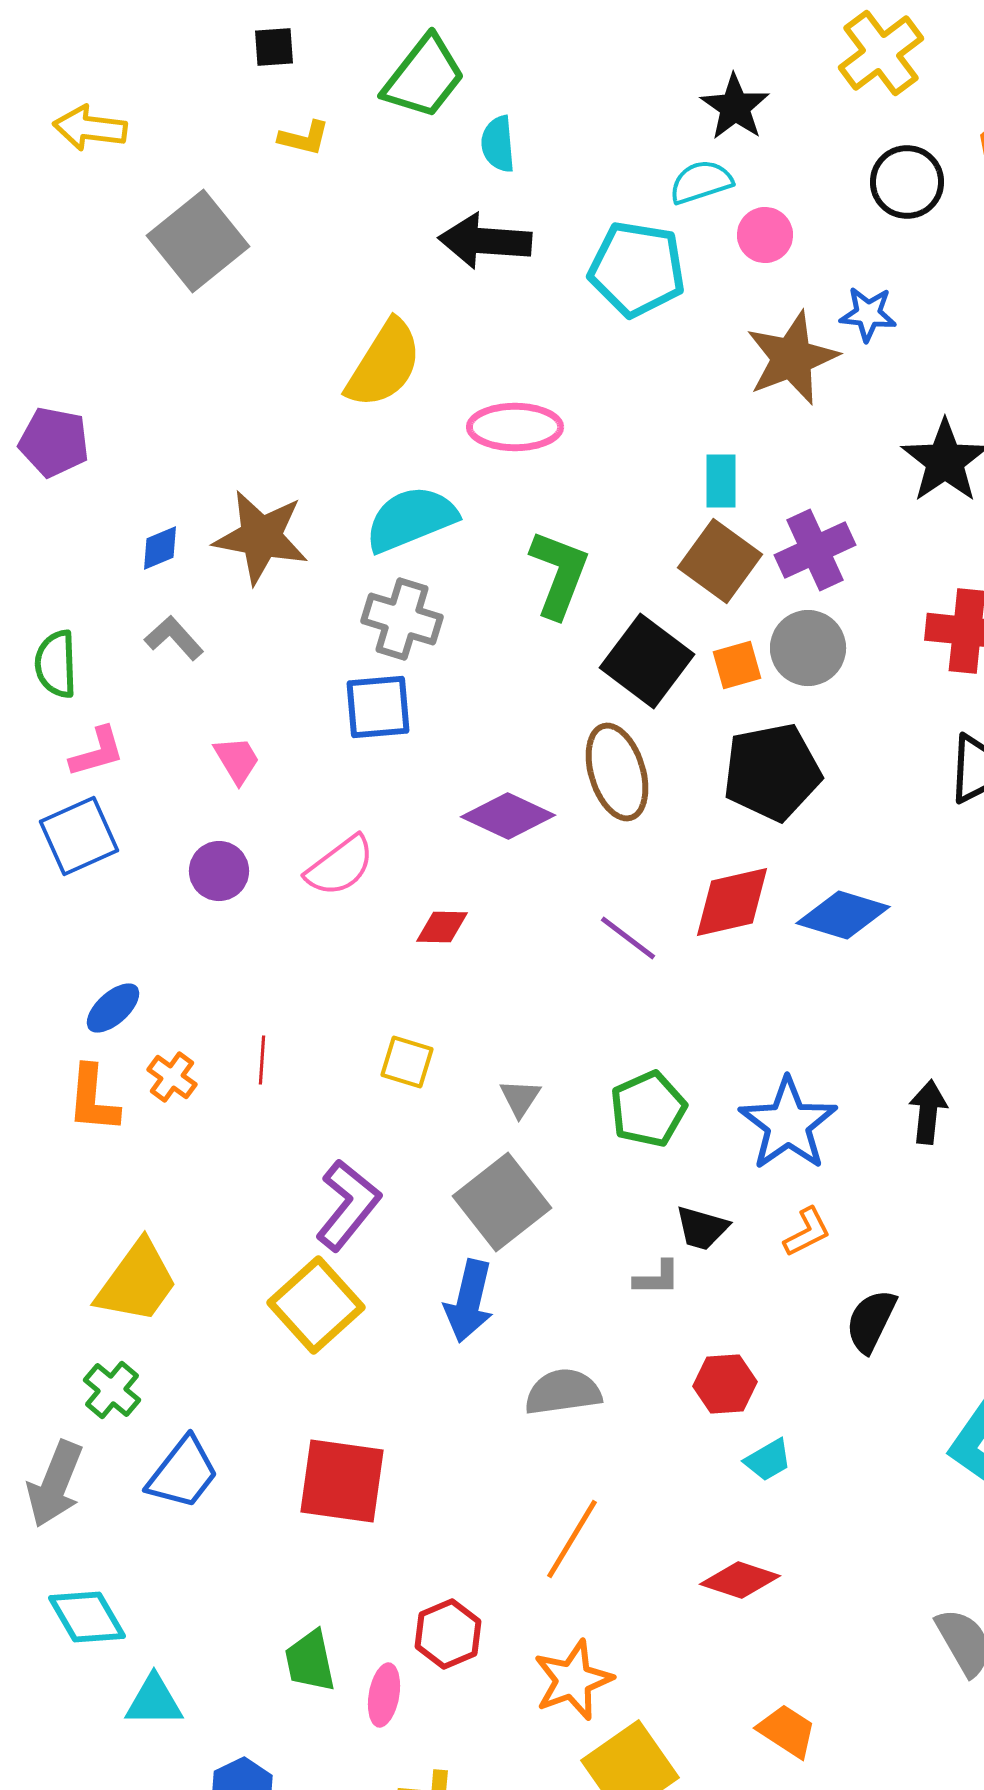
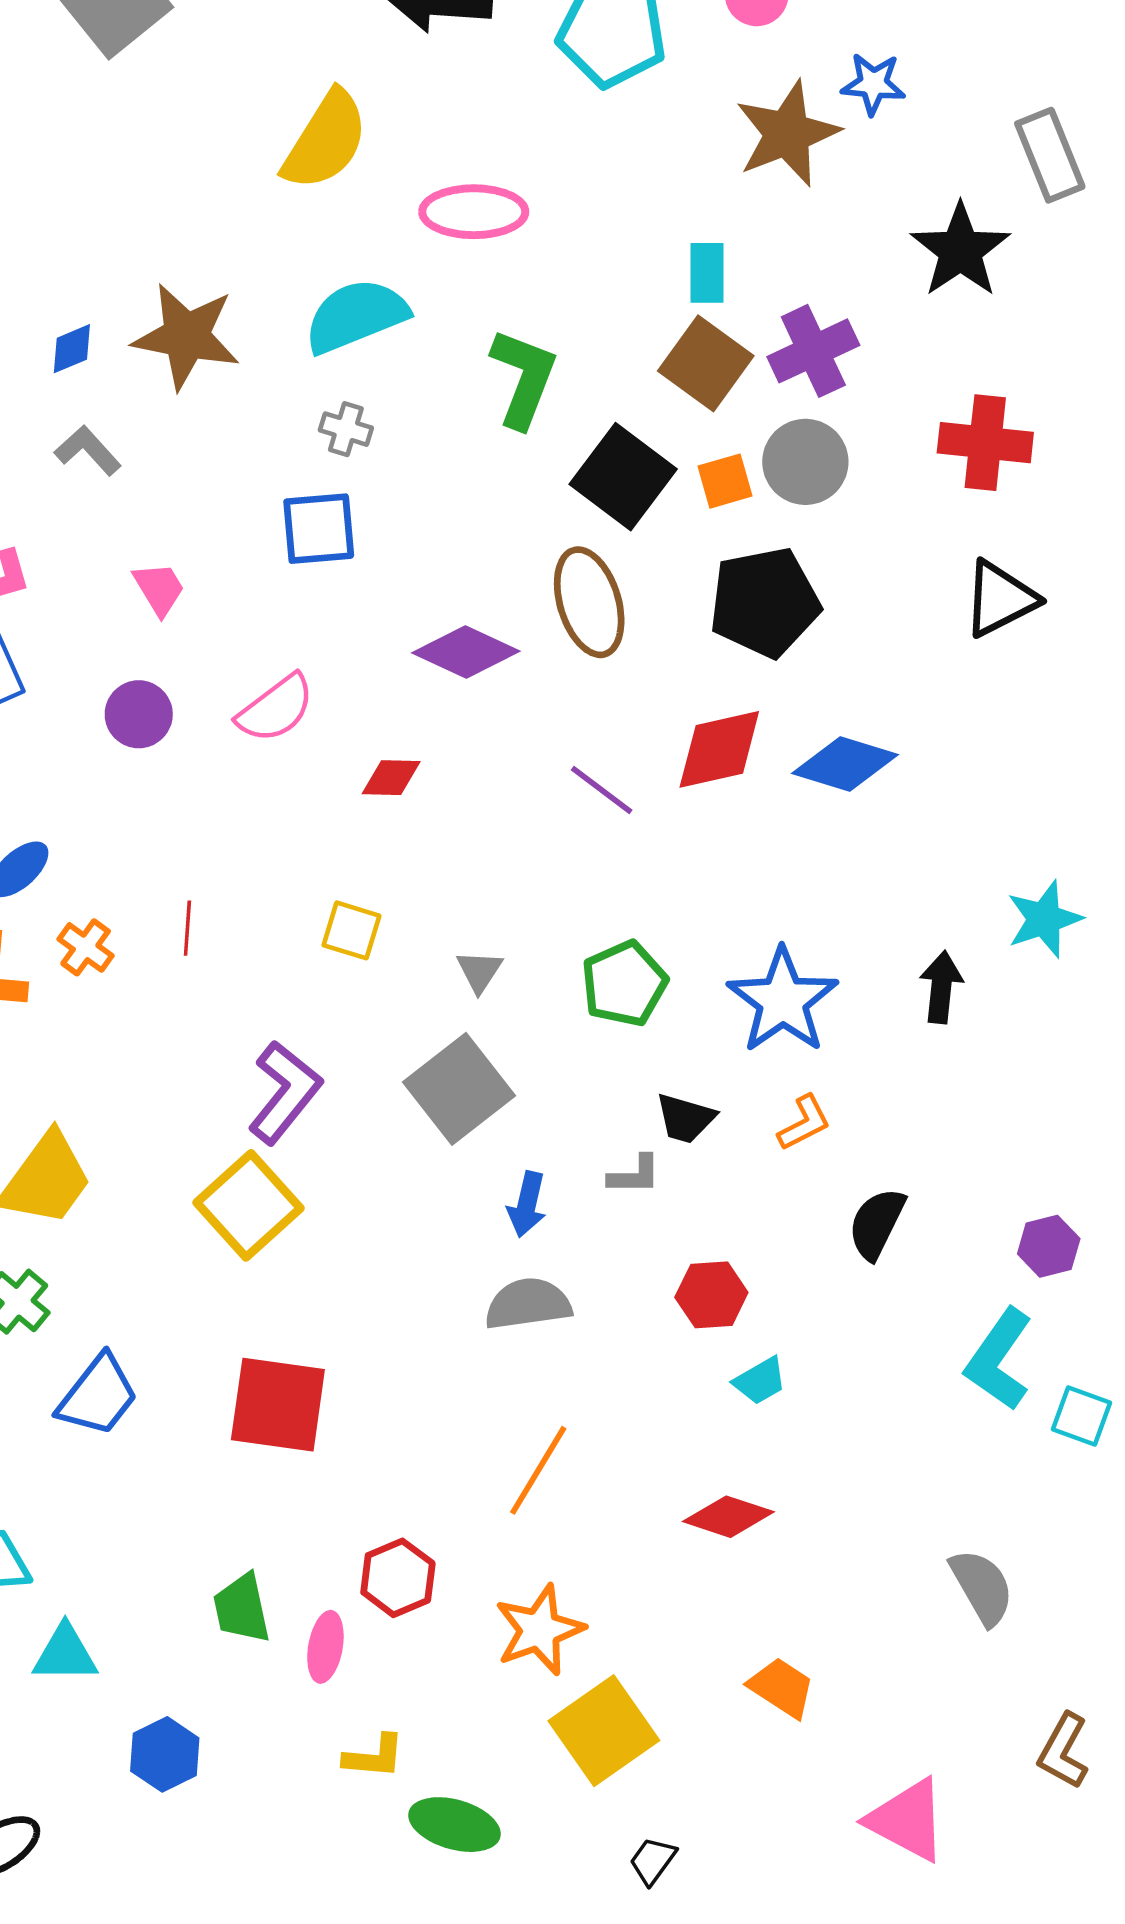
gray cross: (402, 619) -> (346, 429), size x0.6
blue arrow: (469, 1301) -> (527, 1204), moved, size x0.7

